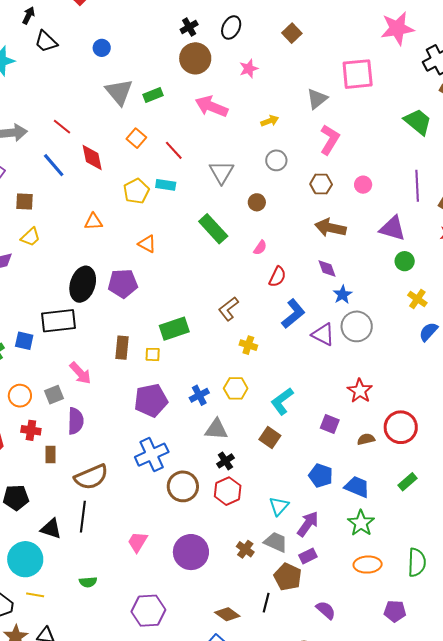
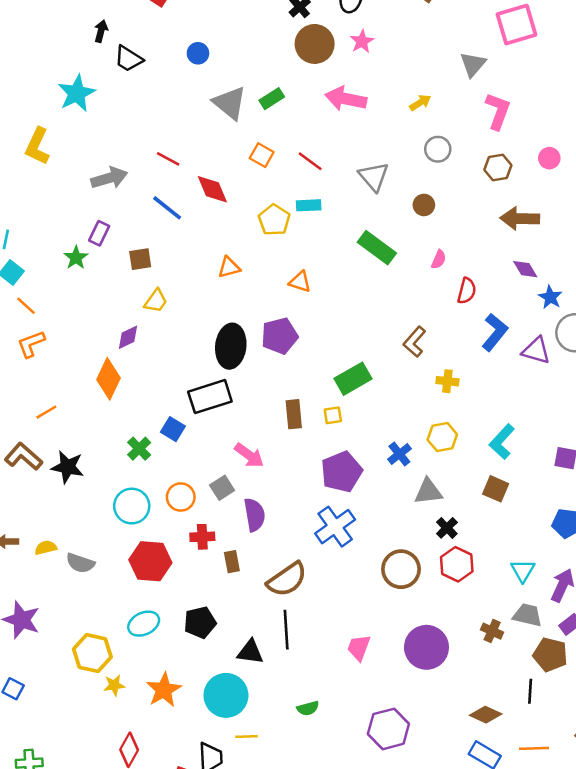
pink star: (249, 69) -> (362, 41), moved
blue square: (24, 341) -> (173, 429), turned 30
blue cross: (152, 455) -> (335, 527), moved

